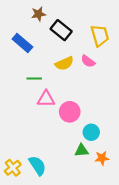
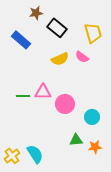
green line: (34, 78) -> (23, 96), moved
cyan circle: (91, 132) -> (92, 117), moved

